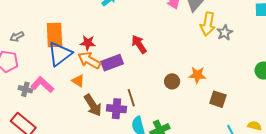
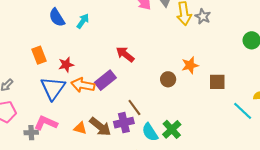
orange rectangle: (55, 35) -> (39, 55), moved, size x0.7
red star: (88, 43) -> (66, 65), moved
orange triangle: (78, 81) -> (80, 128), moved

